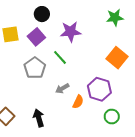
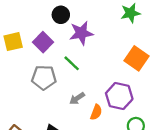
black circle: (42, 14) -> (61, 15), moved
gray pentagon: (35, 68) -> (44, 77), turned -30

